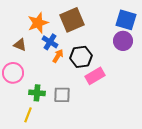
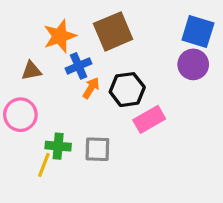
blue cross: (50, 42) -> (79, 66), turned 35
brown triangle: (20, 45) -> (31, 71), turned -32
yellow line: (28, 115) -> (44, 165), moved

